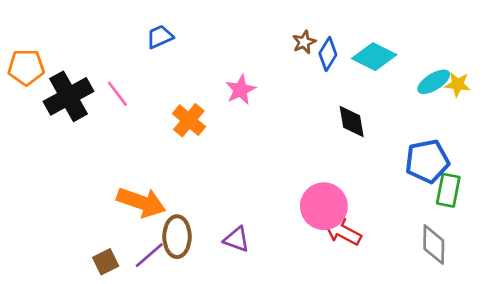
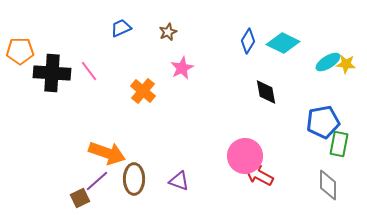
brown star: (304, 42) -> (168, 32), moved
black cross: (68, 96) -> (52, 73), turned 33
purple line: (149, 255) -> (97, 181), moved

